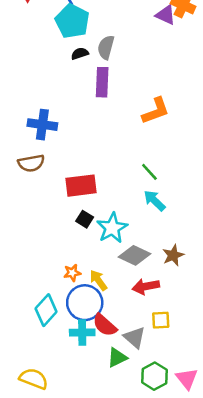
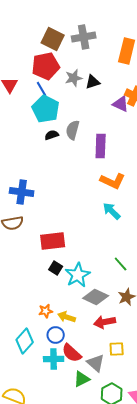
purple rectangle: (102, 82) -> (101, 146), moved
orange L-shape: (156, 111) -> (113, 181), turned 45
green line: (149, 172) -> (121, 264), moved
cyan arrow: (154, 201) -> (112, 211), moved
yellow arrow: (98, 280) -> (67, 317), turned -36
blue circle: (85, 303) -> (56, 335), size x0.6

